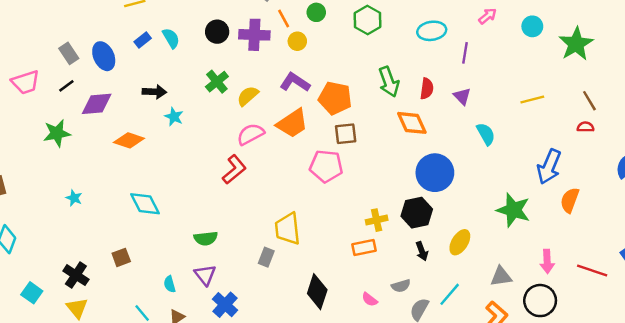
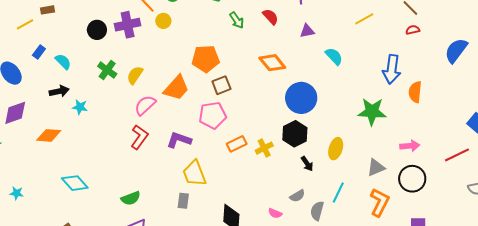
cyan semicircle: (171, 38) -> (63, 62), moved
purple L-shape: (295, 82) -> (179, 140), moved
green arrow: (389, 82) -> (237, 20), moved, size x0.7
red semicircle: (427, 89) -> (271, 17), moved, turned -36
purple triangle: (462, 96) -> (307, 31), turned -42
orange rectangle: (364, 247) -> (237, 144), moved
pink arrow: (547, 261) -> (410, 146), turned -78
red line: (592, 271) -> (457, 155), moved, turned -30

